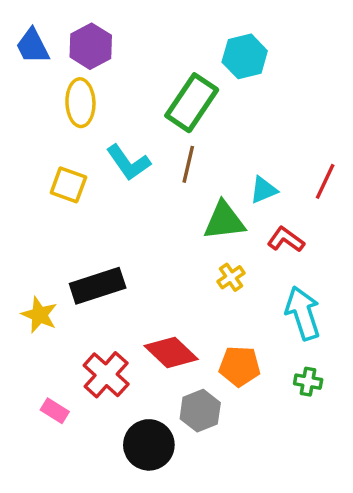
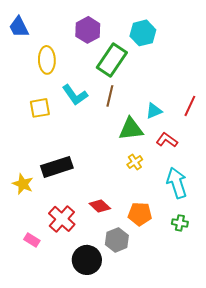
purple hexagon: (91, 46) -> (88, 30), moved
yellow square: (68, 185) -> (40, 108), turned -30
red diamond: (171, 353) -> (100, 206), size x0.7

